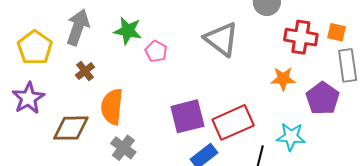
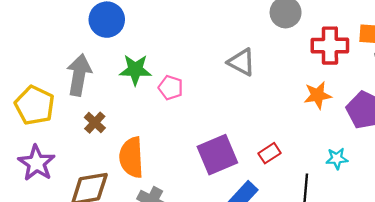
gray triangle: (221, 39) -> (241, 62), size x0.7
red rectangle: (233, 122) -> (270, 153), size x0.5
cyan star: (291, 137) -> (337, 159), size x0.7

